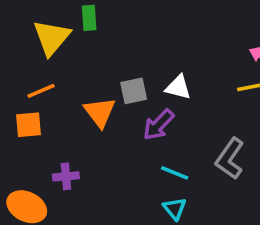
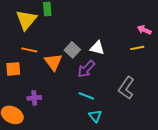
orange line: (41, 91) -> (29, 50), moved, turned 35
gray square: (134, 91) -> (72, 50), turned -35
cyan line: (175, 173) -> (86, 96), moved

